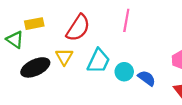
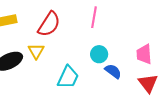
cyan trapezoid: (98, 61) -> (68, 77), moved
cyan circle: (124, 72) -> (99, 54), moved

